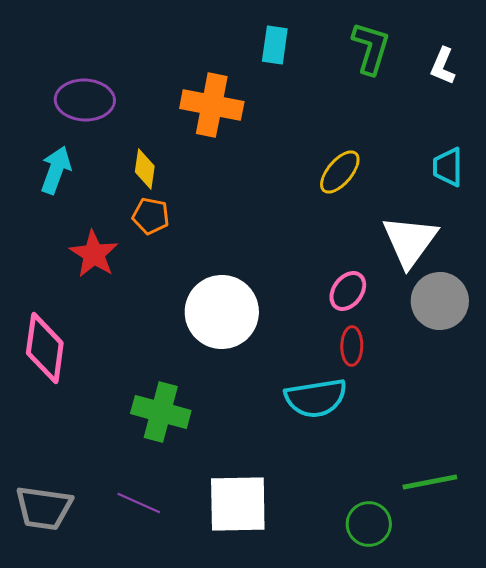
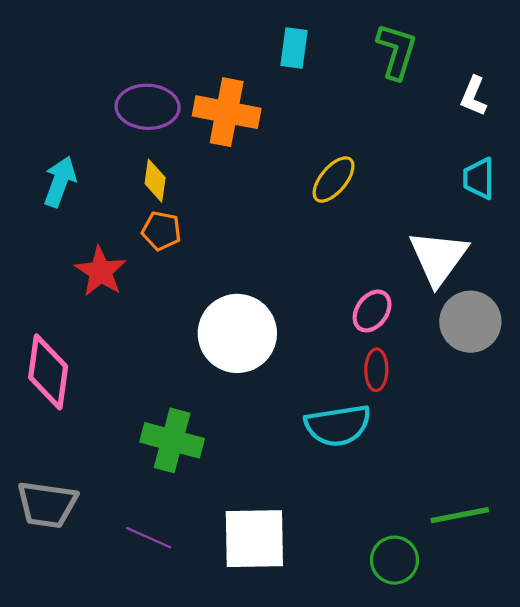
white L-shape: (443, 66) -> (474, 96), moved
purple ellipse: (85, 100) -> (148, 107), moved
yellow ellipse: (340, 172) -> (334, 179), moved
gray trapezoid: (44, 508) -> (47, 504), moved

